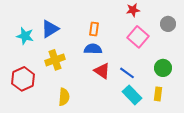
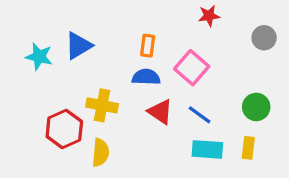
pink square: (138, 37) -> (192, 68), moved
yellow cross: (55, 60) -> (102, 105), moved, turned 30
red hexagon: (23, 79) -> (64, 129), moved
cyan rectangle: (132, 95) -> (207, 149), turned -42

